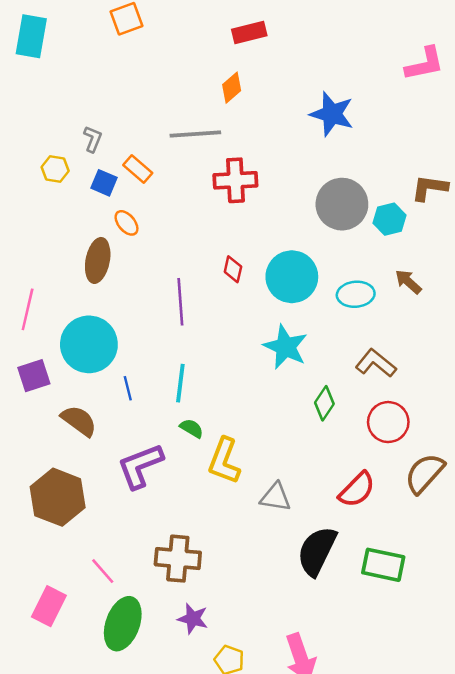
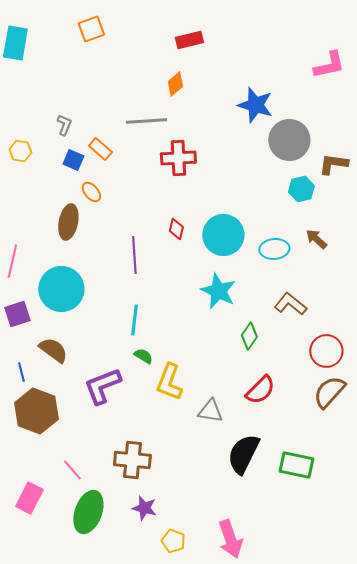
yellow hexagon: (55, 169) -> (20, 151), moved
gray circle: (342, 204) -> (289, 140), moved
blue line: (128, 388) -> (21, 372), moved
red circle: (388, 422) -> (326, 351), moved
red semicircle: (357, 490) -> (260, 390), moved

